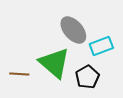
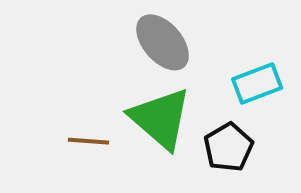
gray ellipse: (73, 30) -> (163, 42), moved

